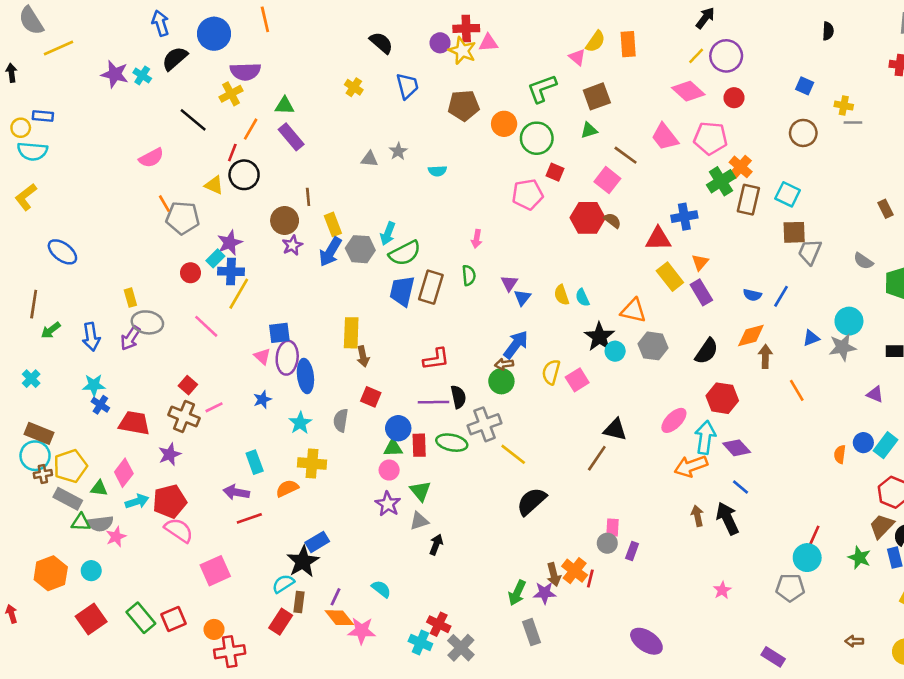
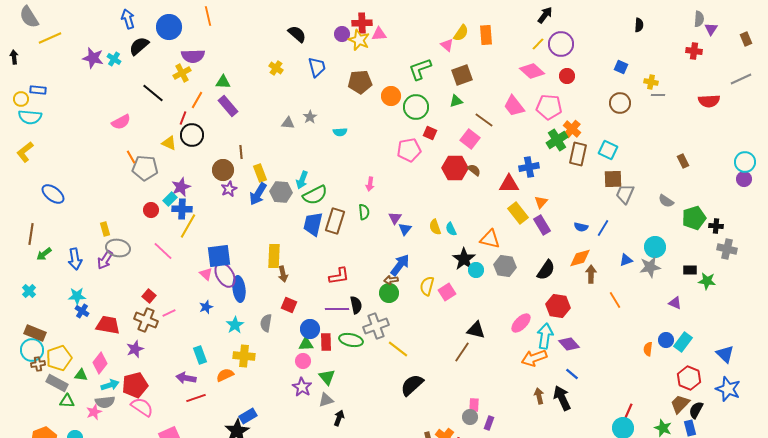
blue square: (279, 333) -> (219, 256), size x1.4
purple ellipse: (287, 358) -> (225, 275), turned -35
gray semicircle: (100, 524) -> (105, 402), moved

